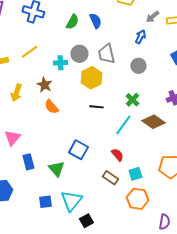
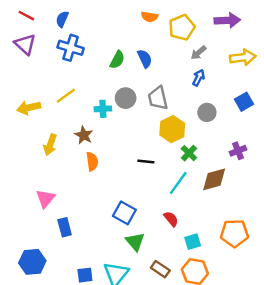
gray arrow: (152, 17) -> (199, 53), moved
gray circle: (138, 66) -> (207, 112), moved
yellow hexagon: (91, 78) -> (172, 129), moved
orange semicircle: (51, 107) -> (92, 161), turned -147
brown diamond: (153, 122) -> (214, 179), turned -50
green triangle: (56, 169) -> (135, 242), moved
brown rectangle: (110, 178) -> (160, 269), moved

